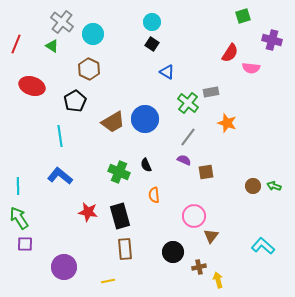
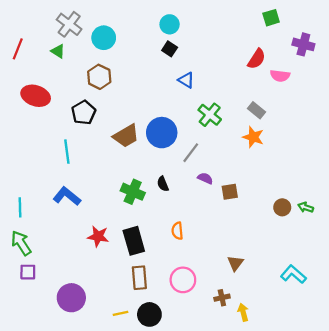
gray rectangle: (211, 92) -> (257, 110), moved, turned 49
gray line: (188, 137) -> (191, 153), moved
orange semicircle: (154, 195) -> (177, 231), moved
pink circle: (194, 216) -> (183, 280), moved
black circle: (173, 252) -> (149, 314), moved

